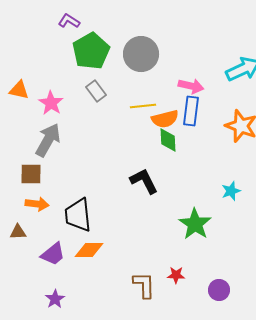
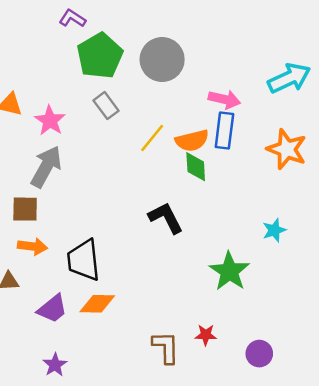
yellow line: (143, 106) -> (152, 138), moved, turned -45

